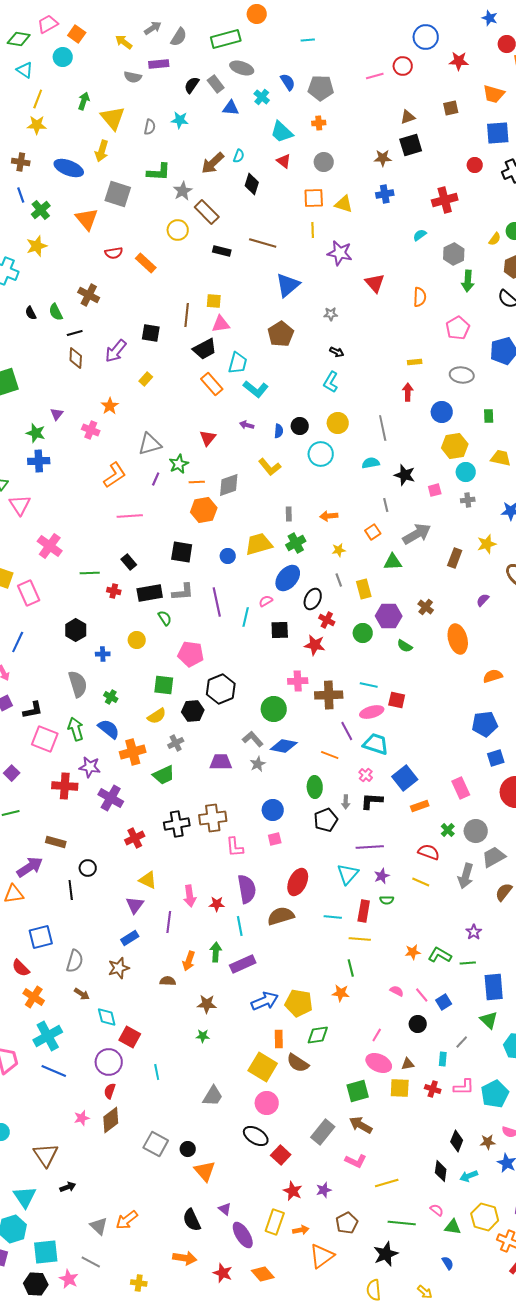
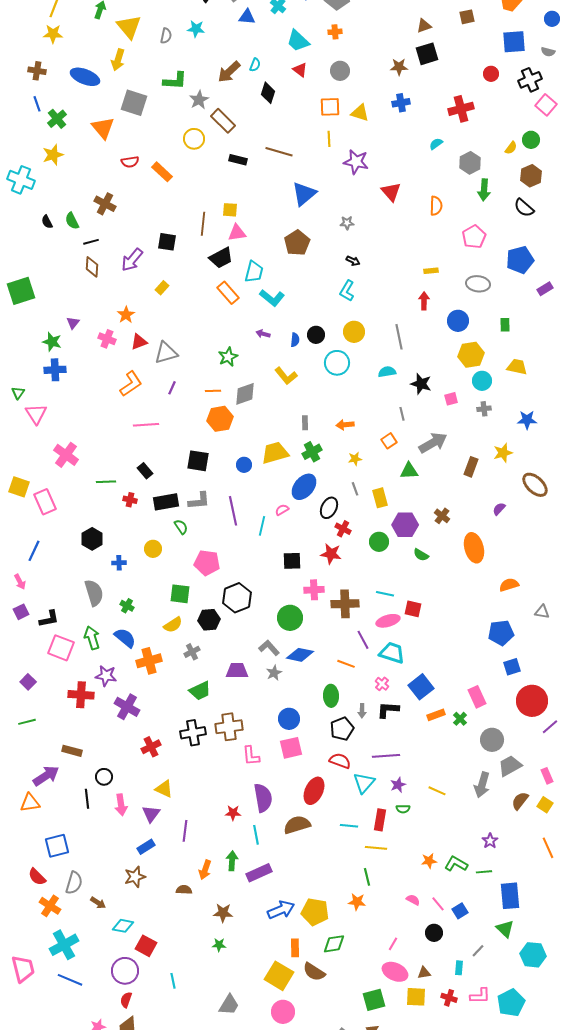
red triangle: (208, 438) -> (139, 342), moved, turned 30
green star: (179, 464) -> (228, 357), moved
black square: (280, 630) -> (292, 561), moved
green trapezoid: (164, 775) -> (200, 691), moved
green cross: (448, 830) -> (460, 719), moved
pink square: (275, 839) -> (291, 748), size x1.6
red semicircle: (429, 852) -> (340, 761), moved
pink arrow: (190, 896) -> (121, 805), moved
gray semicircle: (75, 961) -> (74, 883), moved
cyan diamond: (107, 1017) -> (123, 926), turned -65

